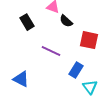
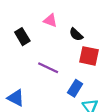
black semicircle: (66, 21) -> (76, 34), moved

